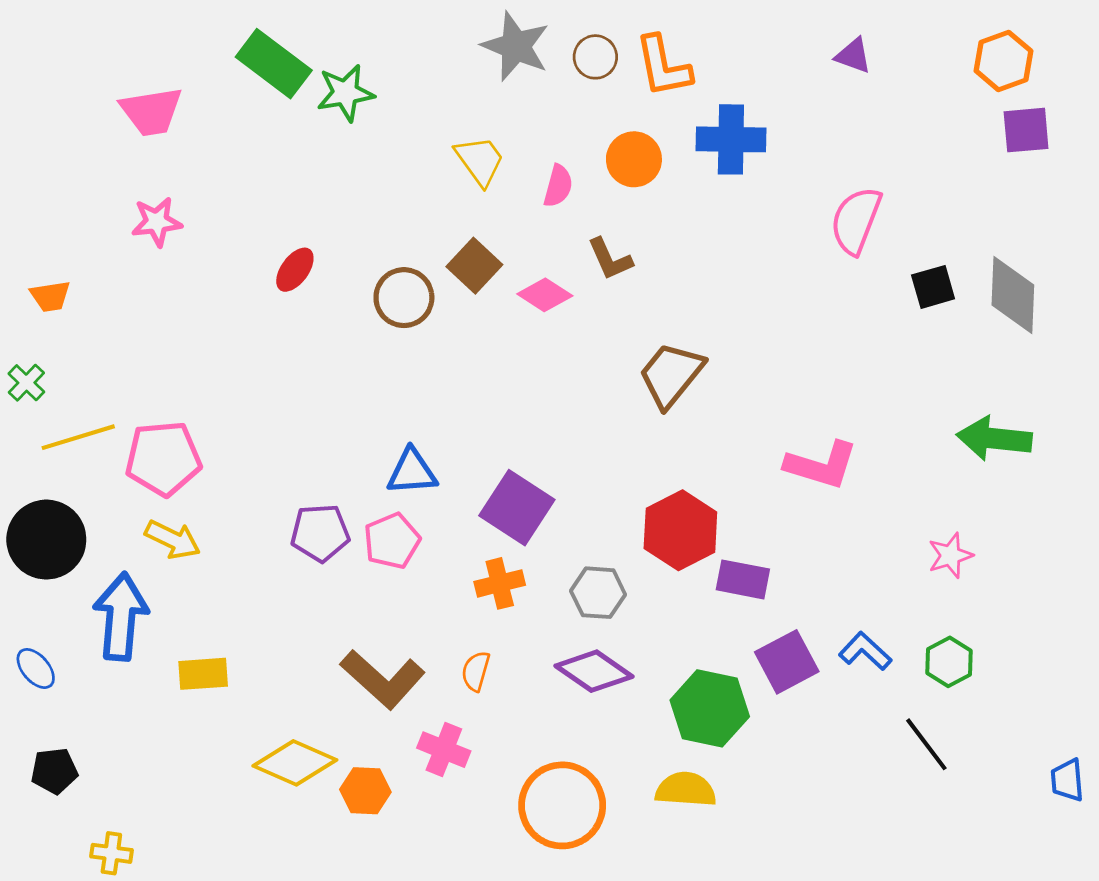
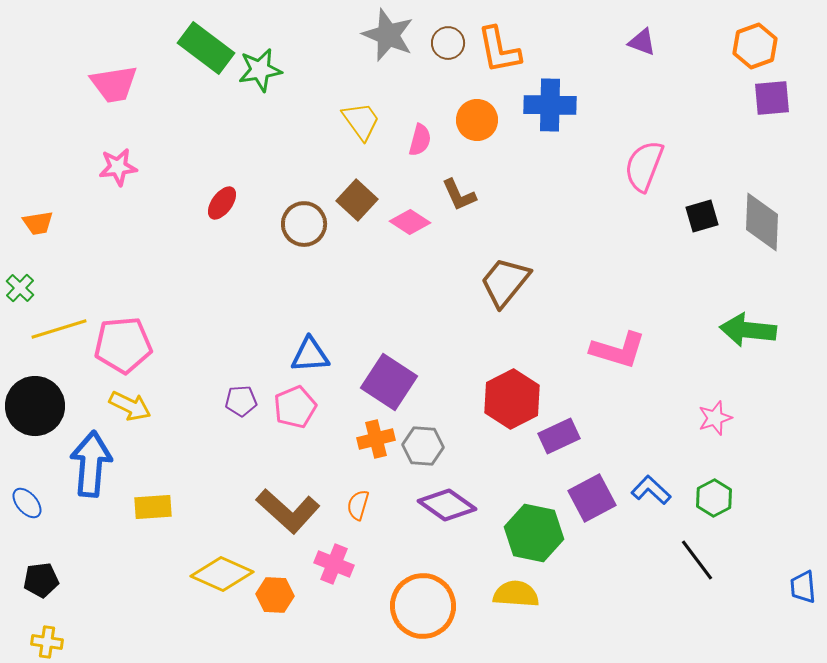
purple pentagon: (320, 533) -> (241, 401), size x0.7
purple rectangle: (743, 579) -> (559, 436), turned -36
gray hexagon: (598, 593) -> (423, 446), moved
yellow cross: (111, 853) -> (47, 642), moved

